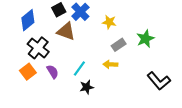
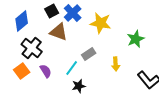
yellow star: (109, 22) -> (101, 23), size x1.5
gray rectangle: (119, 45) -> (89, 54), moved
yellow arrow: (110, 64) -> (116, 64), moved, turned -96

